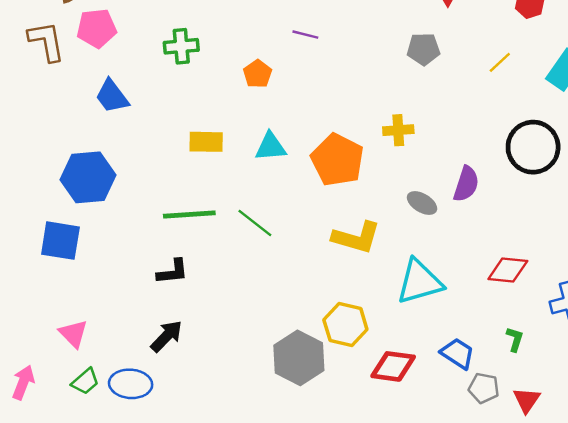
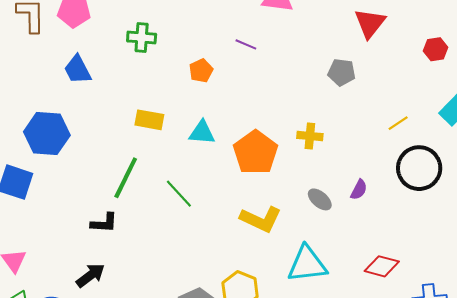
yellow line: (500, 62) -> (398, 123), moved
purple semicircle: (466, 184) -> (359, 190), size x0.7
green line: (189, 215) -> (126, 178), turned -69

